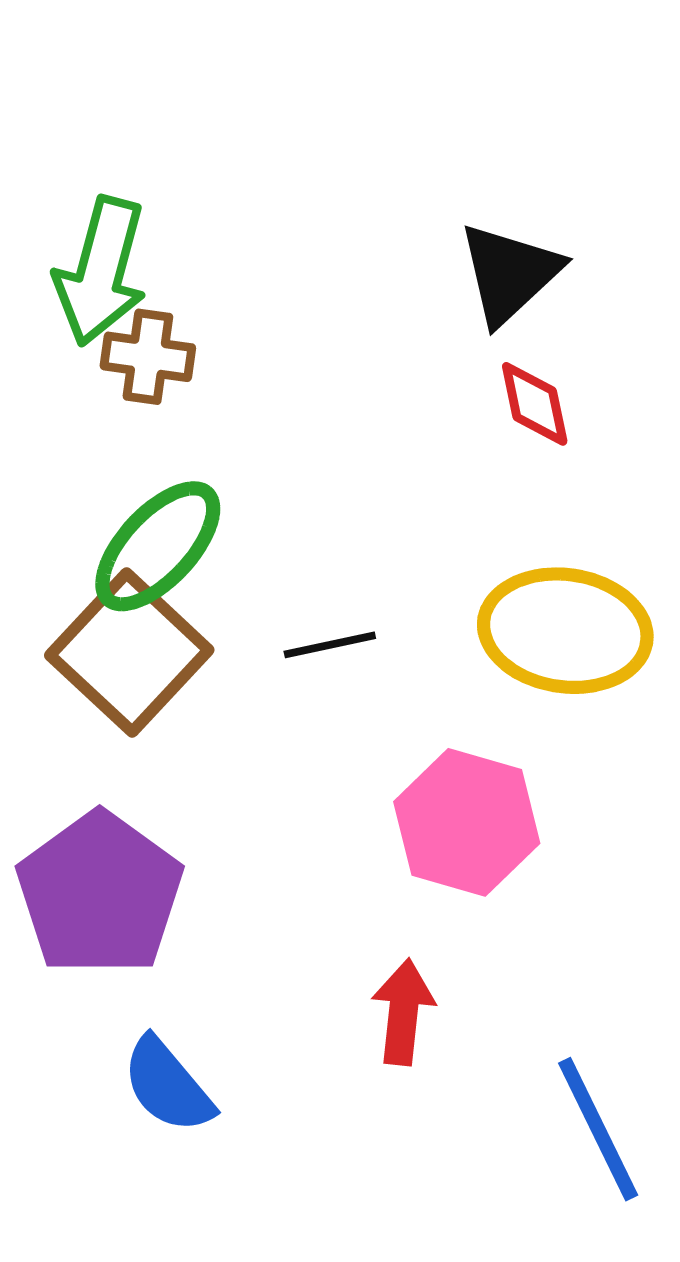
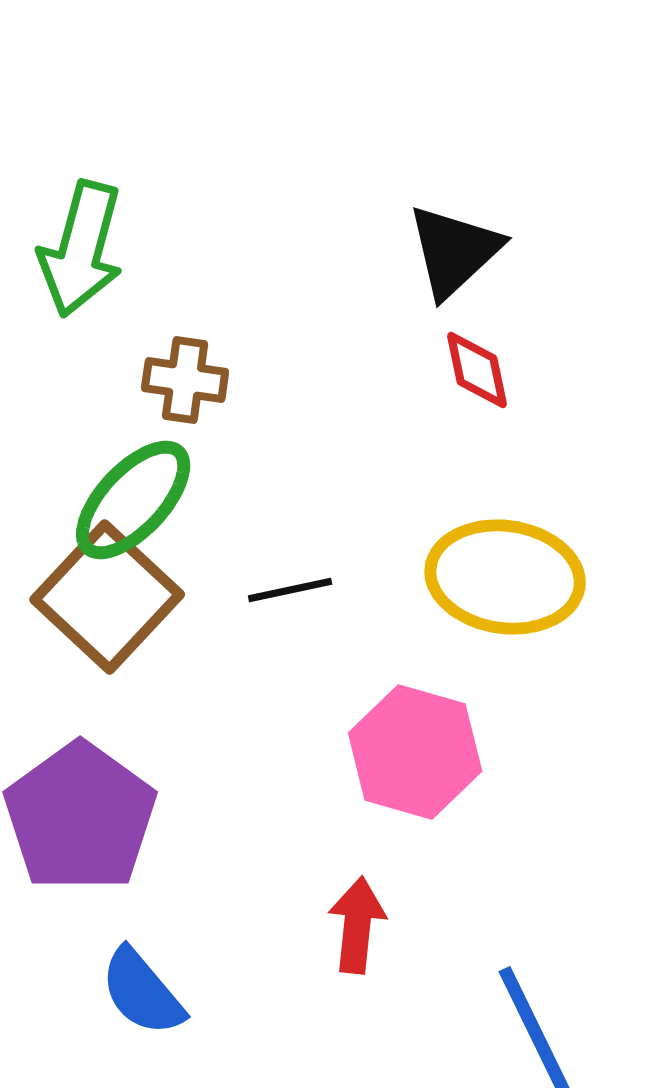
brown cross: (148, 357) -> (185, 380), moved

